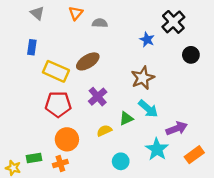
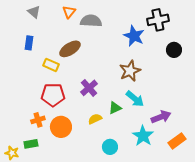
black cross: (173, 22) -> (158, 20), turned 30
gray semicircle: (100, 23) -> (91, 21), size x1.5
blue star: (147, 40) -> (134, 36), size x1.5
brown ellipse: (88, 61) -> (70, 49), moved
yellow rectangle: (56, 71) -> (51, 65), size x0.7
orange cross: (60, 163) -> (38, 120), moved

